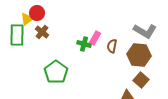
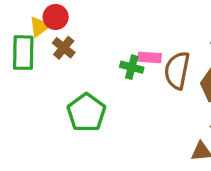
pink rectangle: (95, 38) -> (150, 57), turned 64
brown semicircle: (112, 46) -> (177, 70), size x1.6

